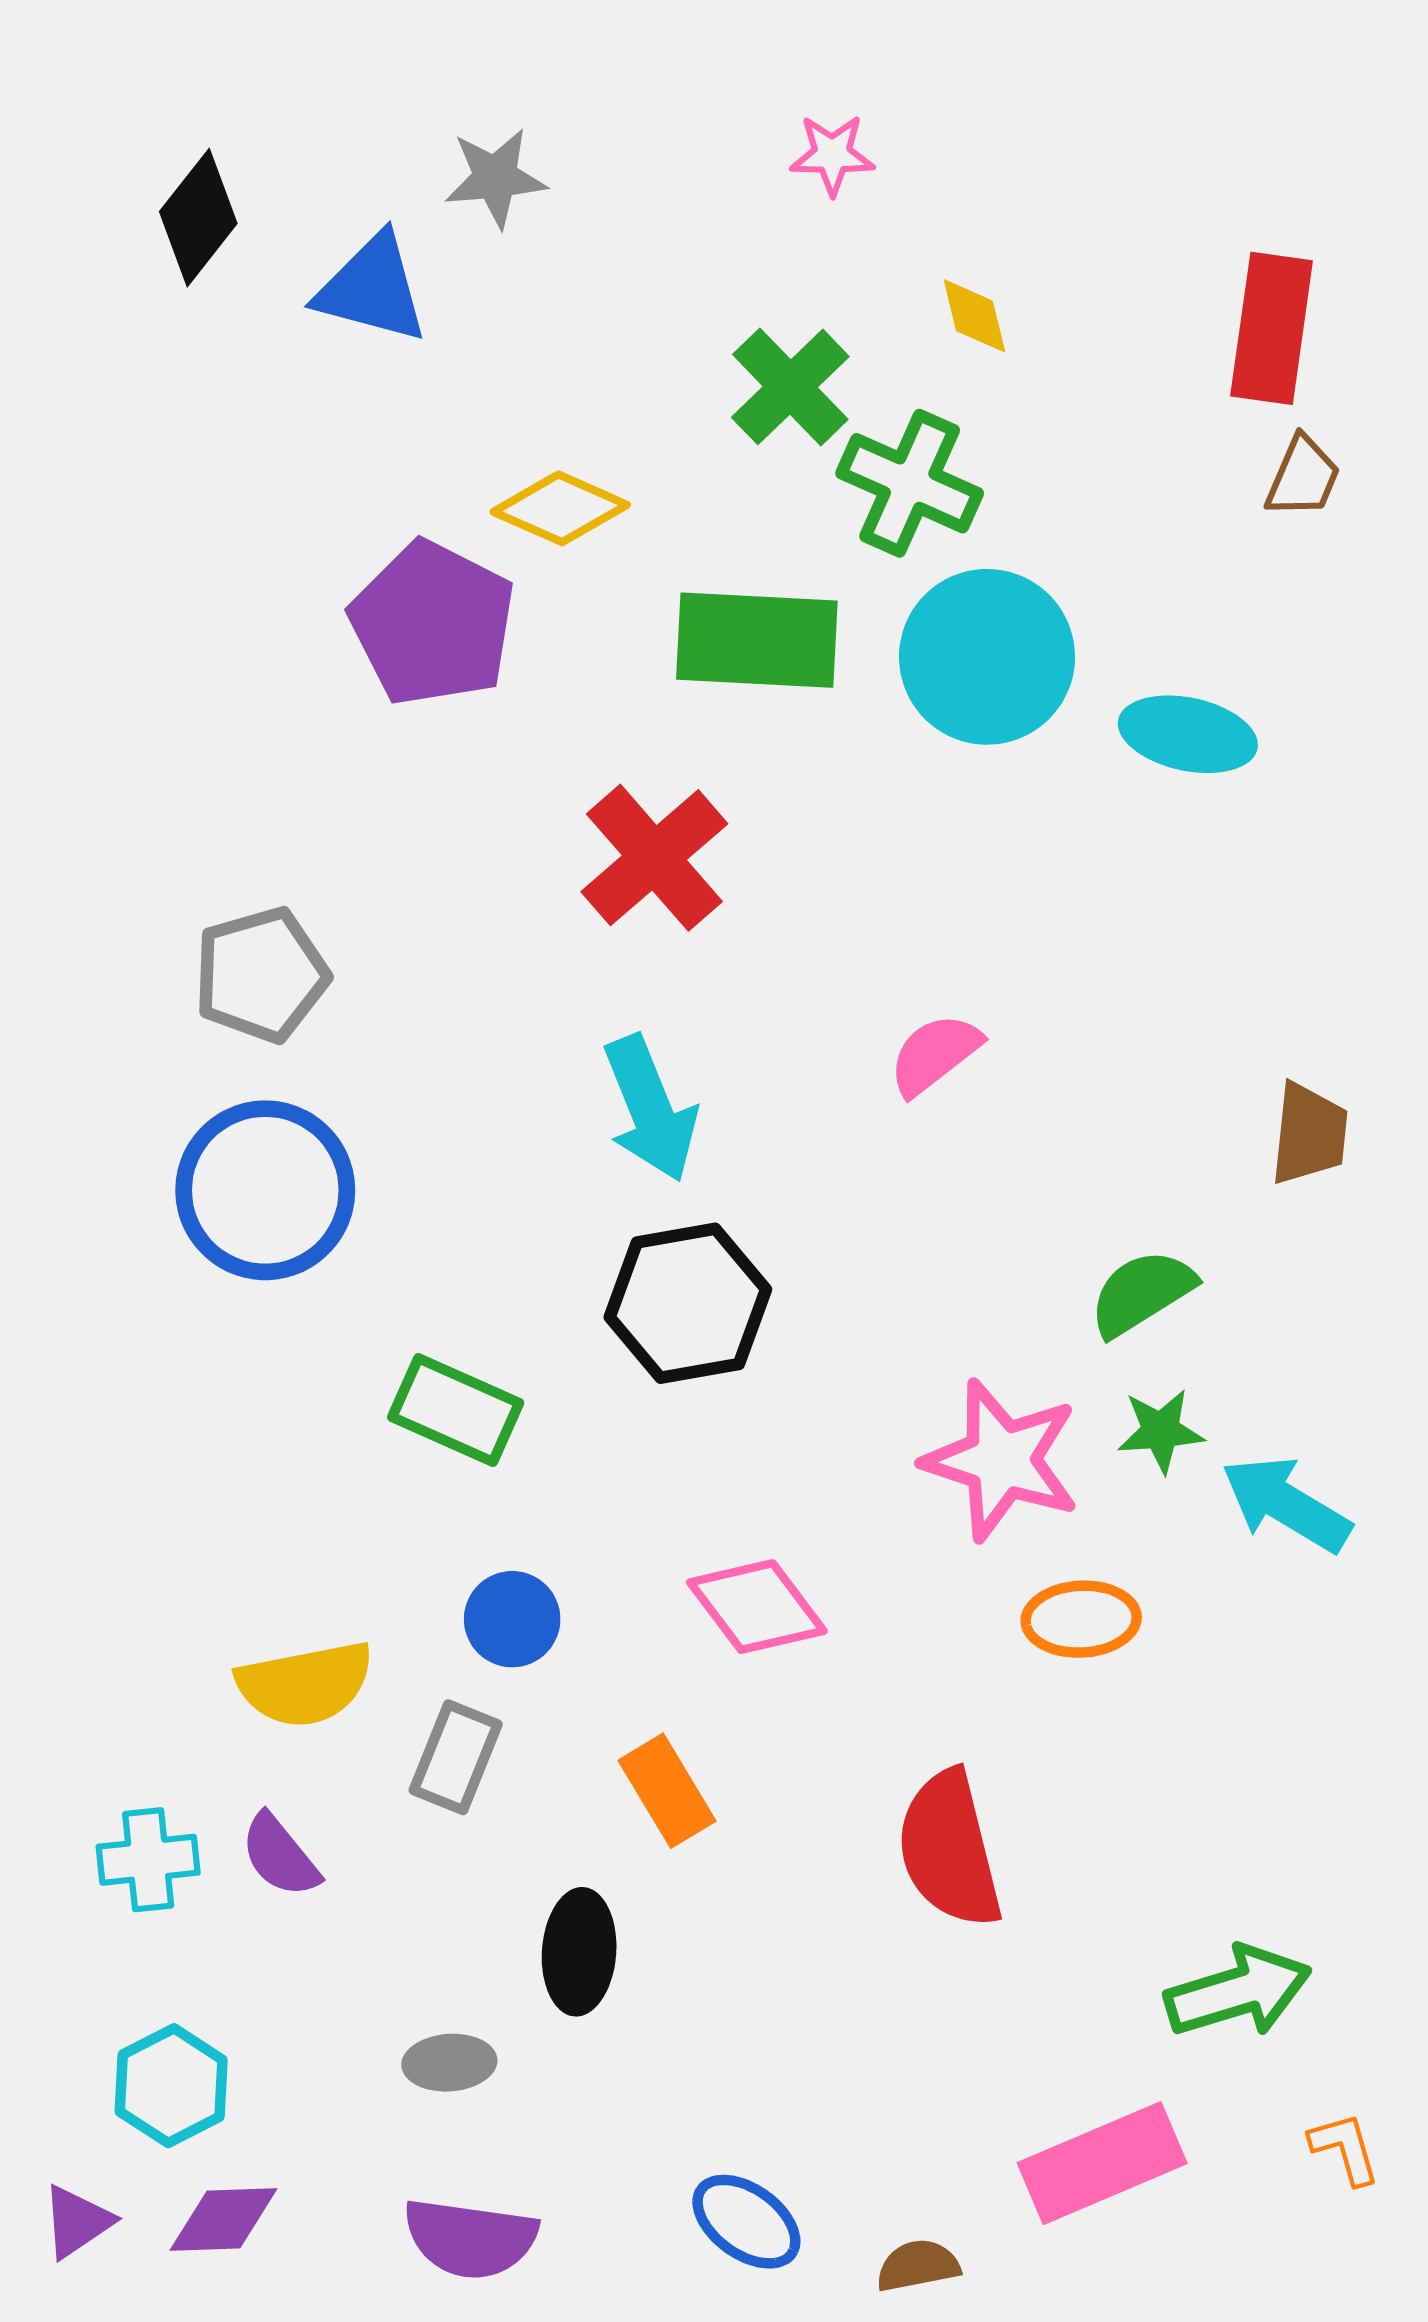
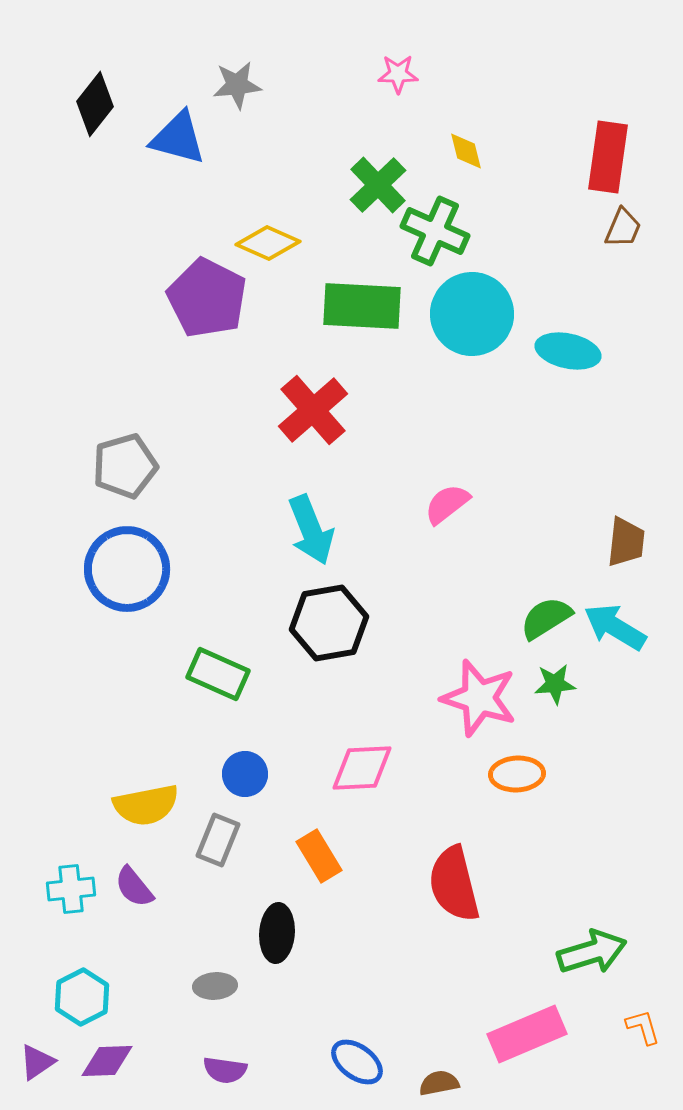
cyan arrow: (1286, 1504) -> (615, 627), moved
pink diamond: (757, 1607) -> (362, 768), turned -56
purple semicircle: (470, 2238) -> (225, 1070), size x0.7

